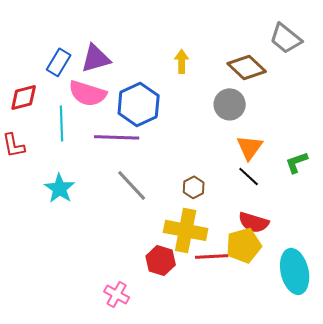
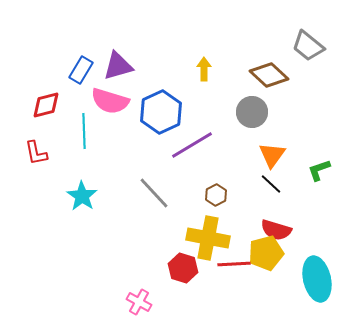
purple line: (117, 137) -> (192, 145), moved, turned -33

